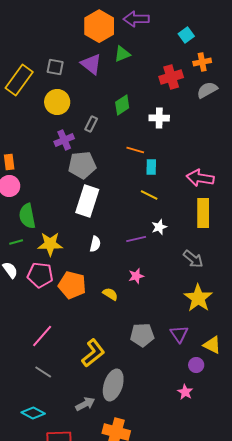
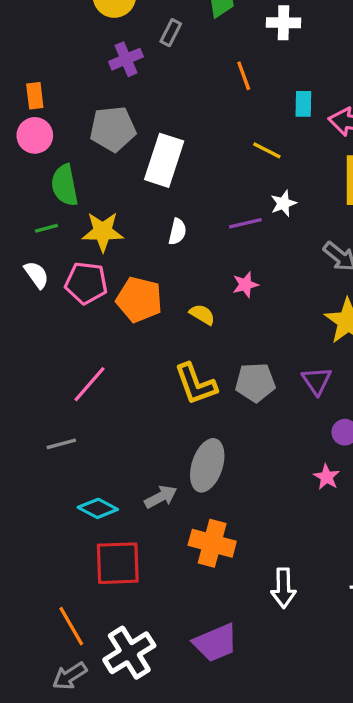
orange line: (135, 150) -> (244, 76), turned 54
gray pentagon: (82, 165) -> (113, 129), moved
cyan rectangle: (151, 167) -> (303, 104), moved
yellow L-shape: (93, 353) -> (196, 384), moved, turned 108
gray line: (43, 372) -> (61, 444), moved, turned -48
cyan diamond: (33, 413) -> (98, 508), moved

